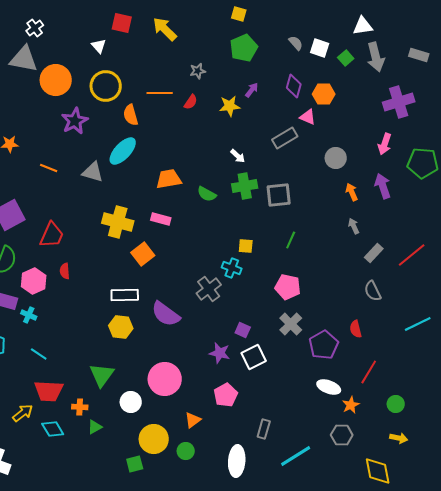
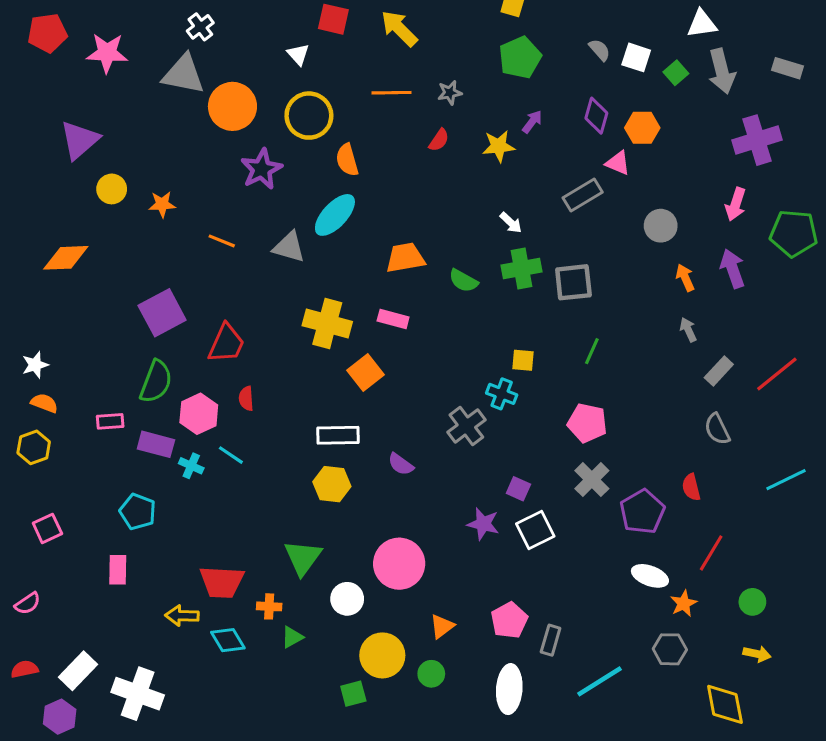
orange line: (160, 93) -> (391, 93), moved
purple semicircle: (166, 314) -> (401, 464), size x0.6
cyan line: (39, 354) -> (231, 455), moved
pink pentagon: (226, 395) -> (509, 620), moved
yellow arrow: (23, 413) -> (182, 616), turned -140

